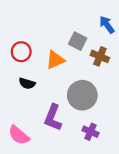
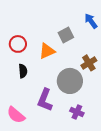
gray square: (78, 41) -> (66, 35), turned 35
brown cross: (100, 56) -> (89, 63), moved, turned 35
black semicircle: (27, 83) -> (23, 71), turned -112

